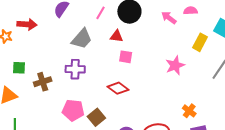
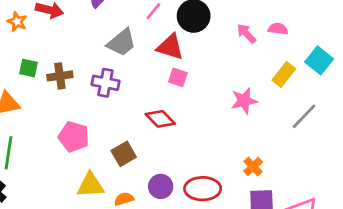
red triangle: (117, 36) -> (170, 47), size x1.5
brown cross: (43, 82) -> (60, 76), moved
pink pentagon: (73, 110) -> (74, 137), moved

